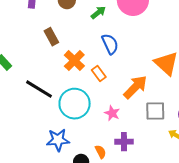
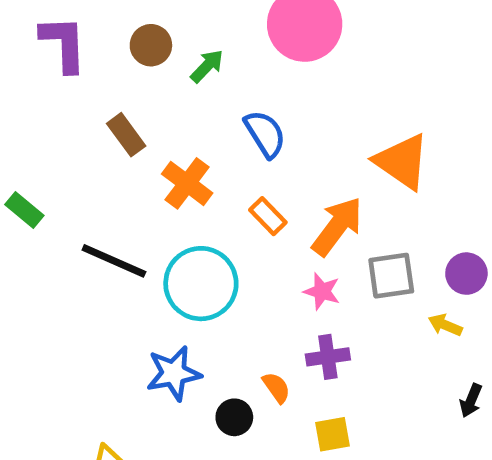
green arrow: (98, 12) -> (207, 66), moved
orange rectangle: (99, 74) -> (268, 216), moved
pink star: (112, 113) -> (322, 291), moved

